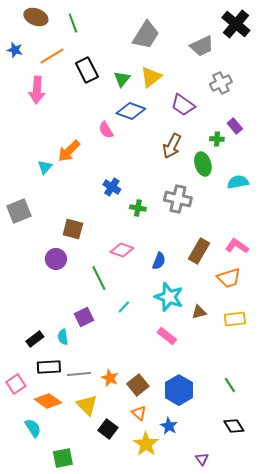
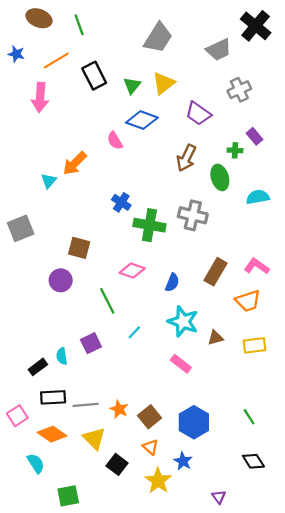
green cross: (138, 208) -> (149, 225), size x1.8
cyan semicircle: (63, 337) -> (62, 356), moved

